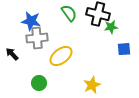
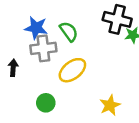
green semicircle: (69, 13) -> (69, 31), moved
black arrow: (12, 54) -> (13, 68), turned 48

